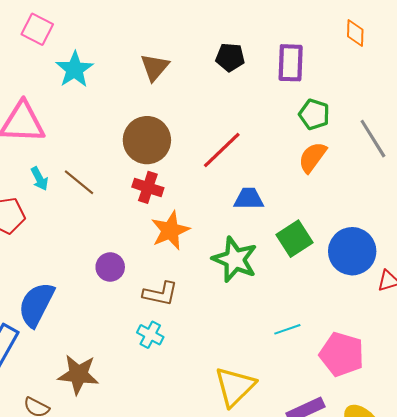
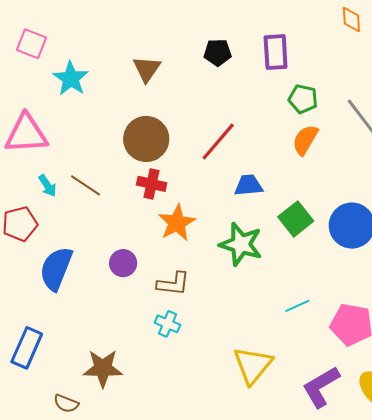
orange diamond: (355, 33) -> (351, 20), moved
blue semicircle: (36, 304) -> (56, 269), moved

